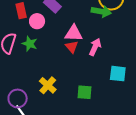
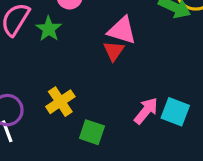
pink arrow: (95, 47) -> (146, 111), moved
green square: (84, 92) -> (92, 132), moved

